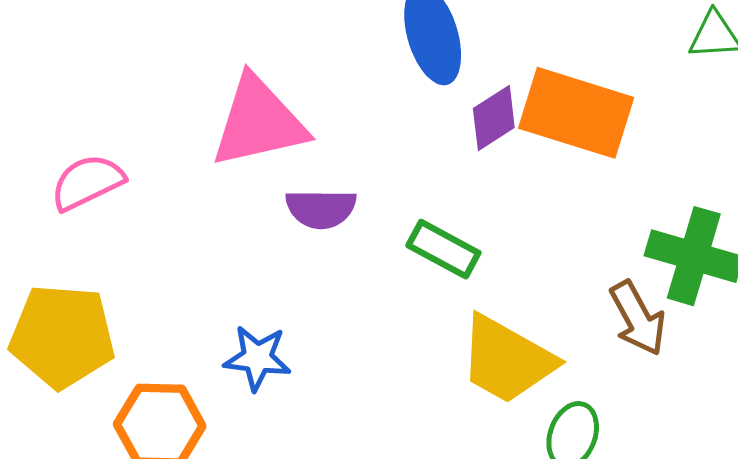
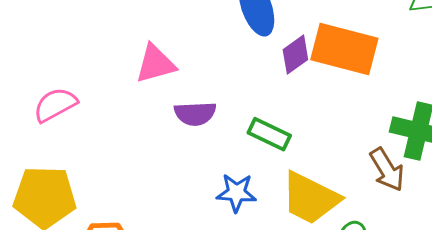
pink triangle: (259, 122) -> (155, 64), size x0.7
blue star: (257, 358) -> (236, 193), moved

